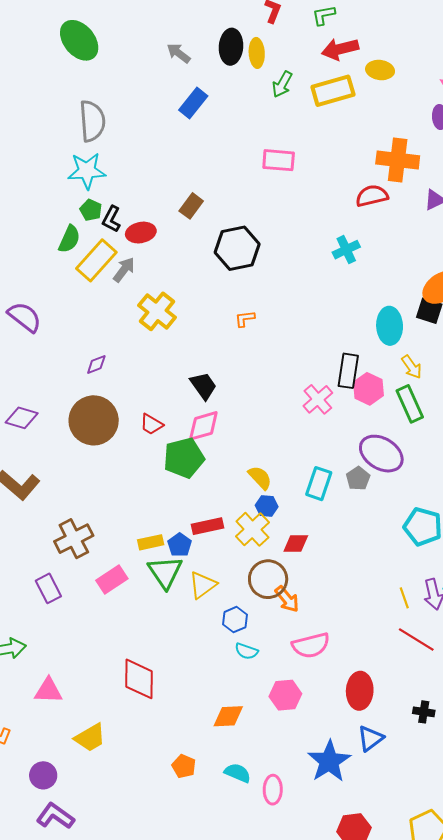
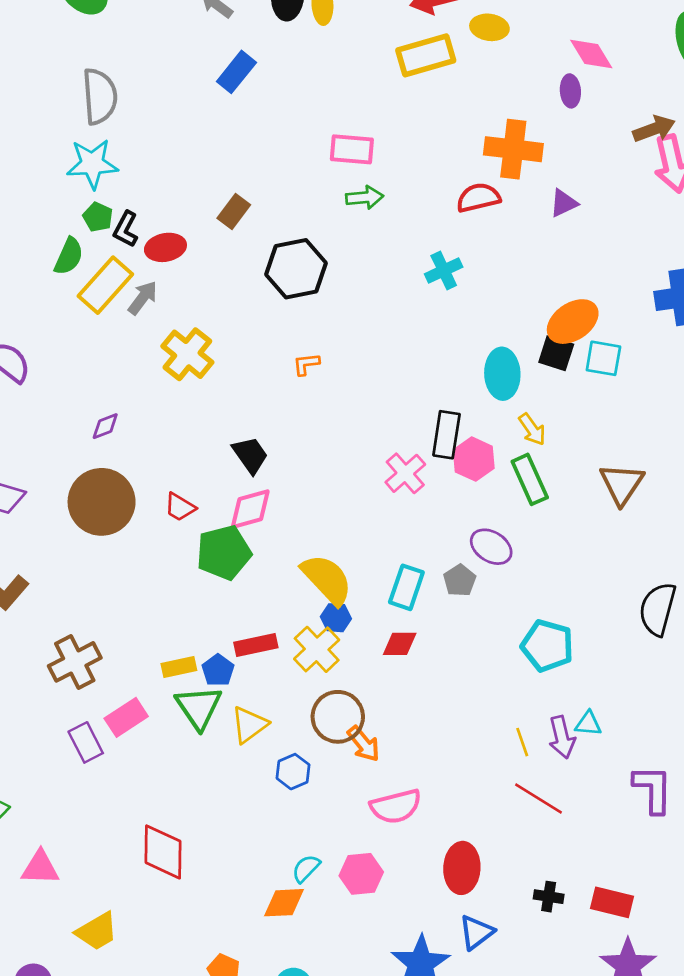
green arrow: (282, 84) -> (365, 197), moved, turned -124
purple ellipse: (381, 454) -> (491, 547), size x0.7
yellow semicircle: (260, 478) -> (327, 579), size x1.6
red diamond: (296, 543) -> (400, 644), moved
purple rectangle: (48, 588) -> (86, 742), moved
cyan semicircle: (246, 651) -> (306, 868), moved, turned 115

